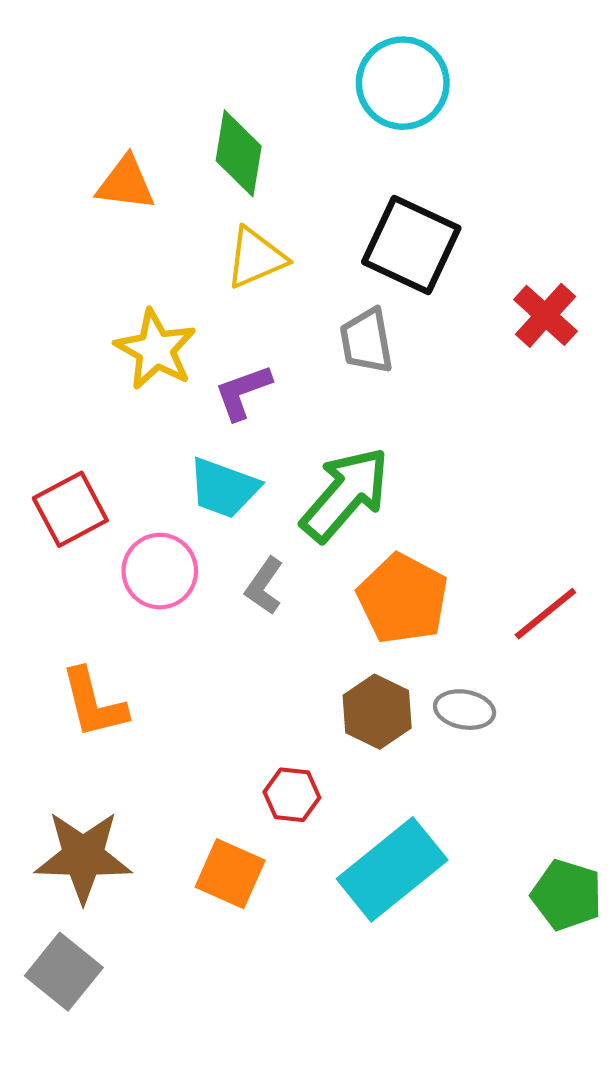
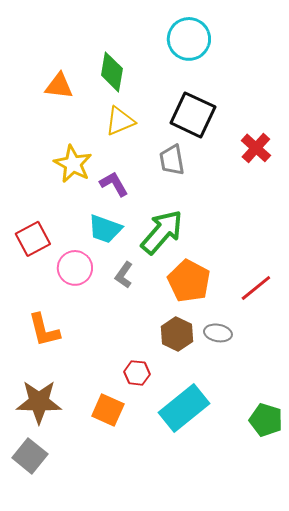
purple L-shape: (243, 392) -> (114, 184), turned 80

